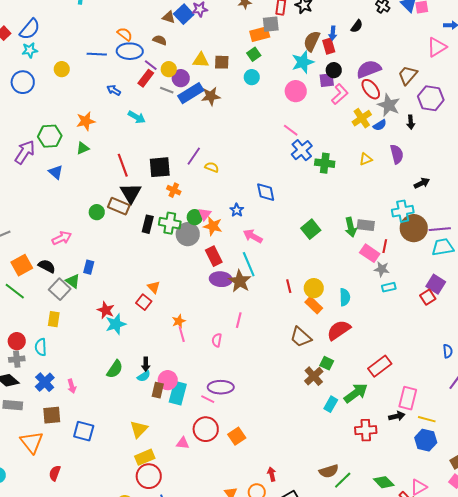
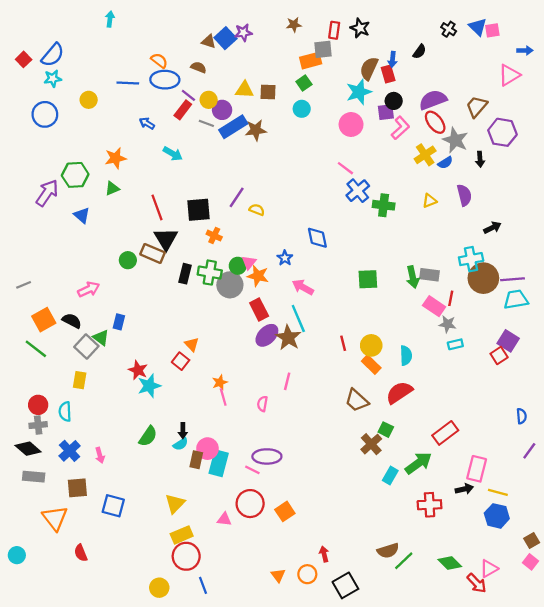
green square: (311, 229) -> (368, 279), turned 36
purple ellipse: (221, 279) -> (267, 335), turned -50
red semicircle: (55, 473) -> (81, 553), turned -42

